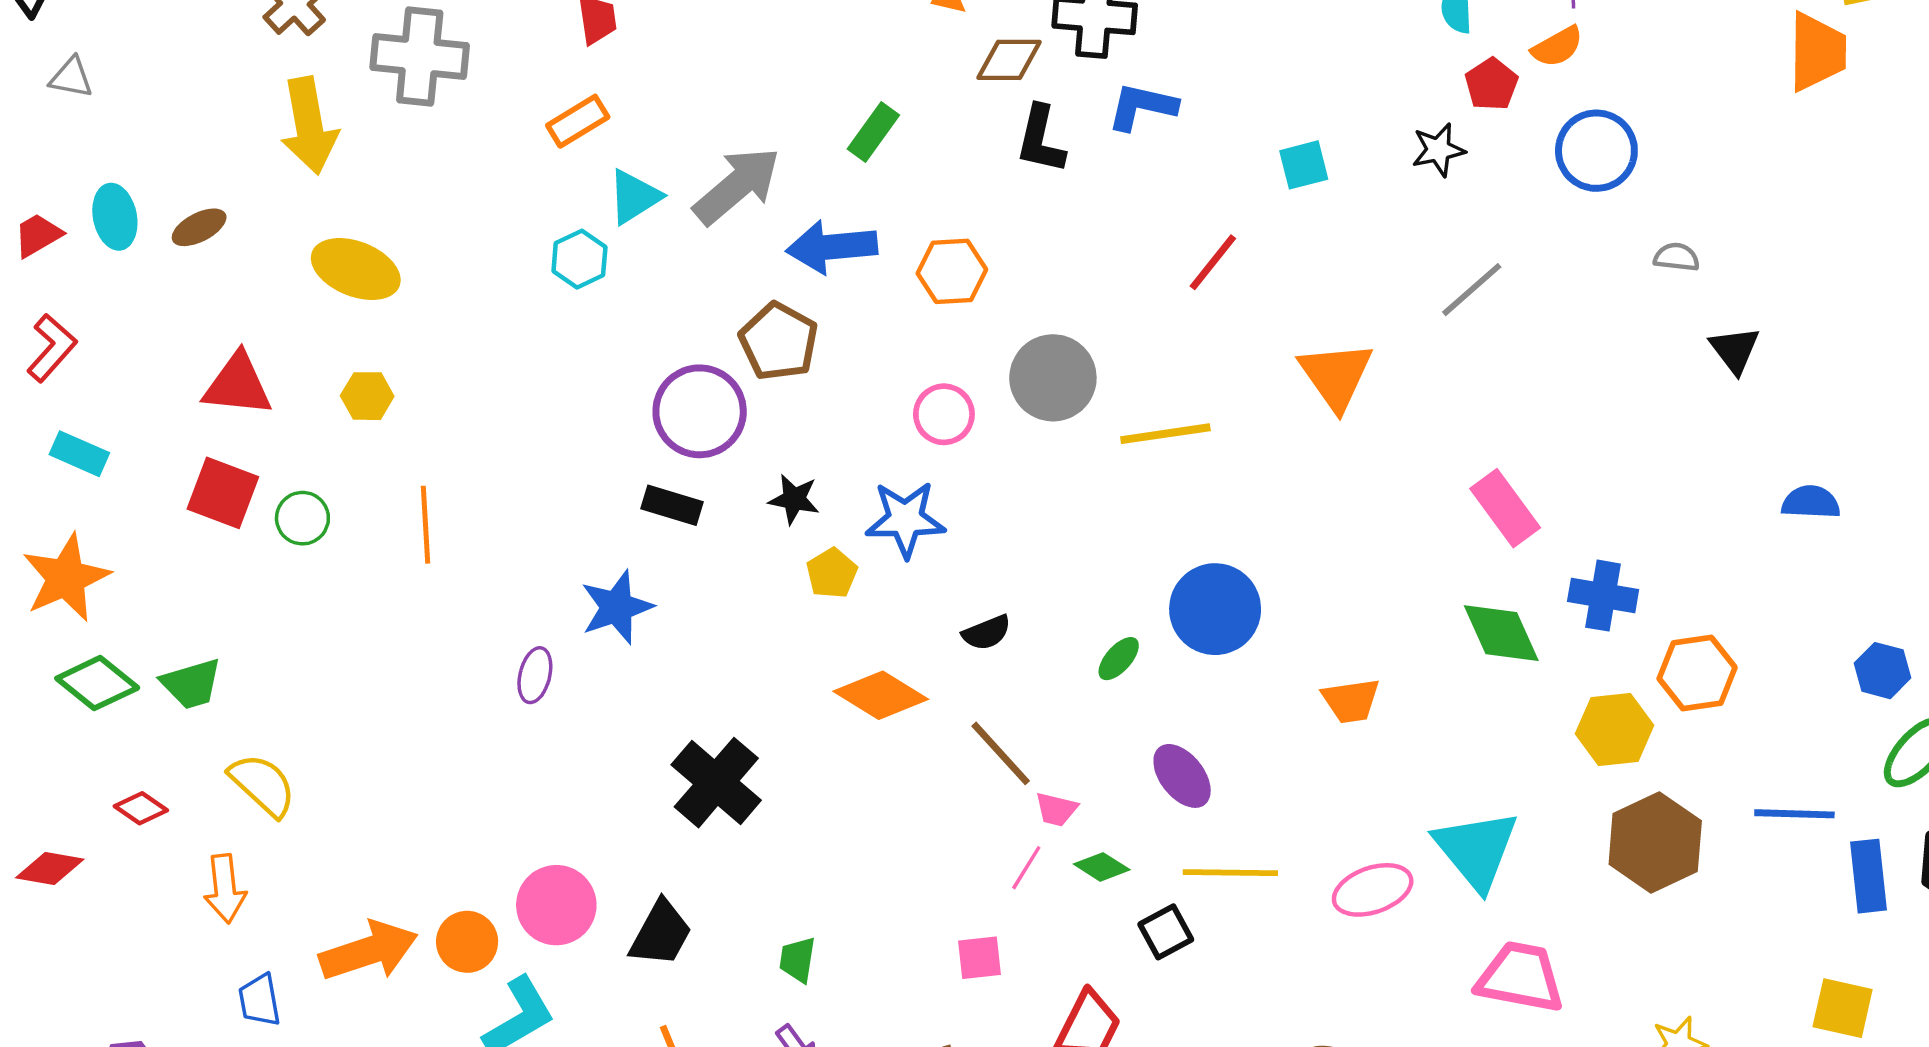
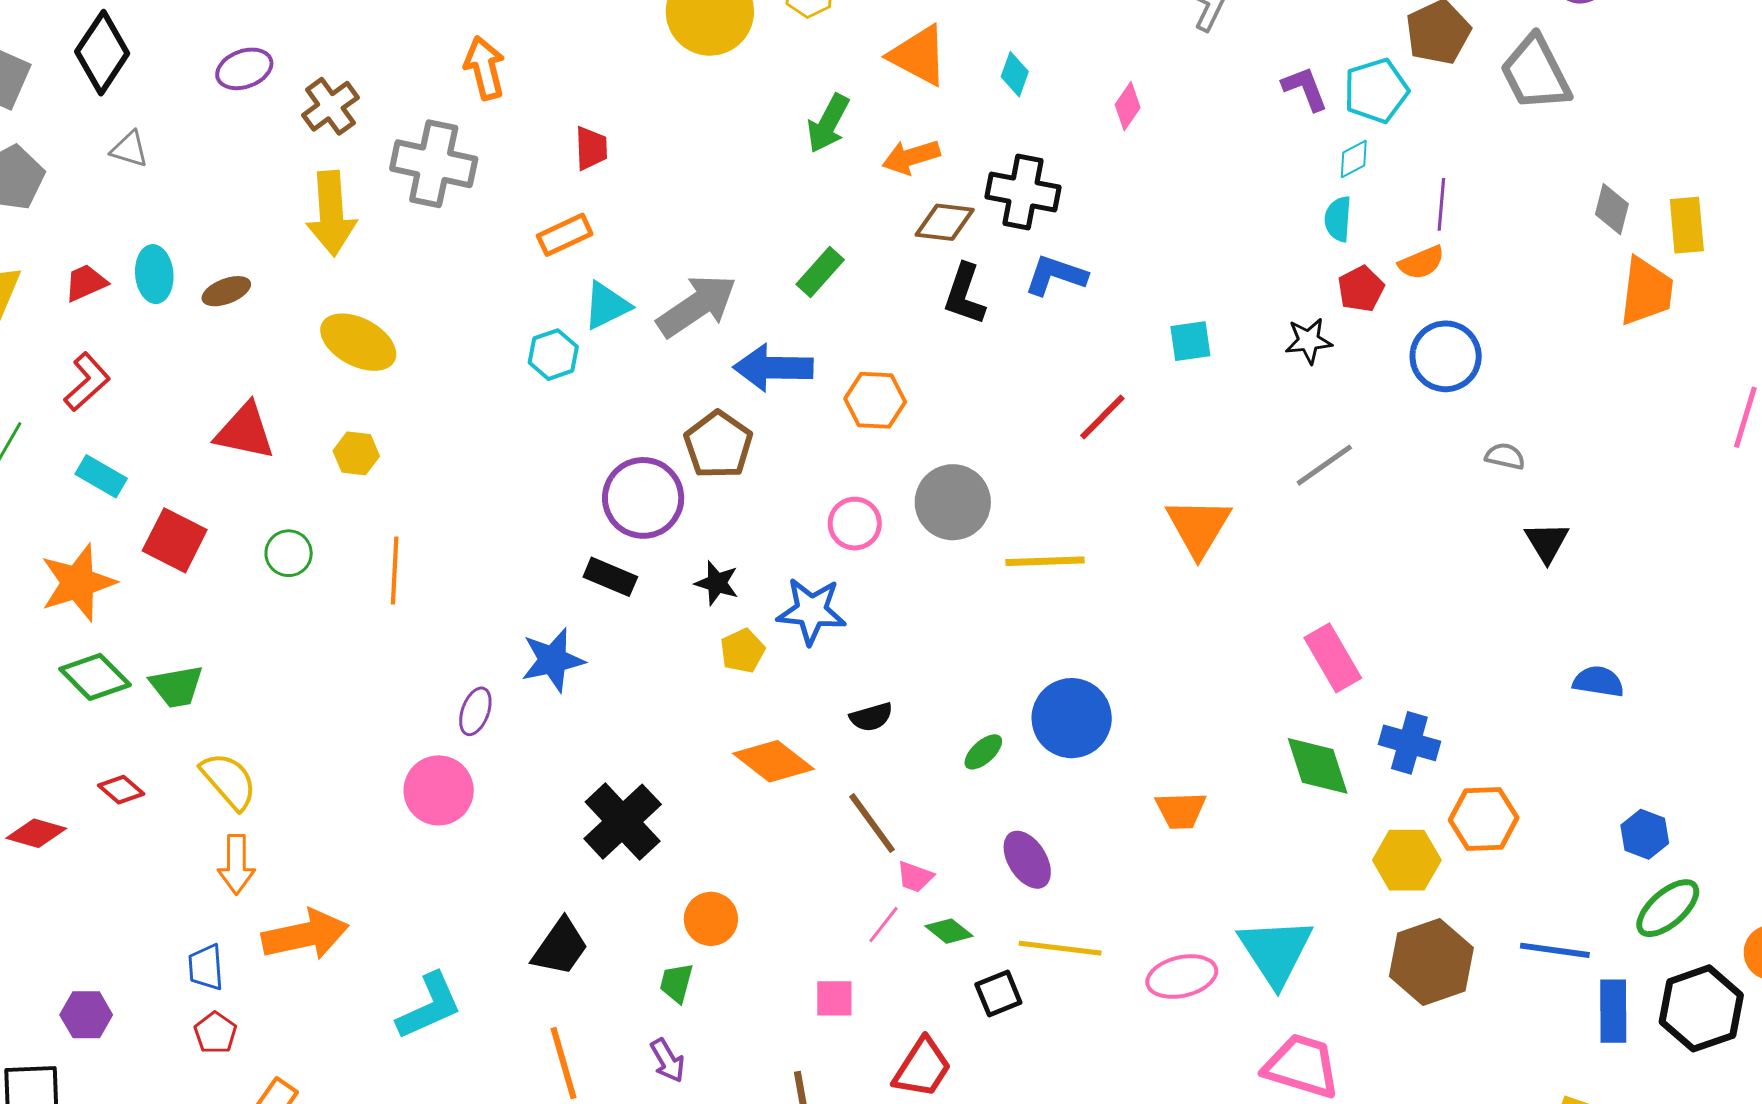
red square: (223, 493) -> (175, 540), moved
orange arrow: (225, 889) -> (236, 864), moved
pink circle: (556, 905) -> (439, 790), moved
orange circle: (467, 942) -> (711, 919), moved

